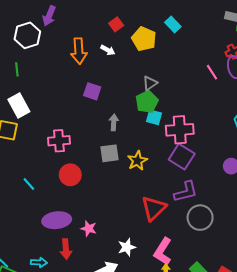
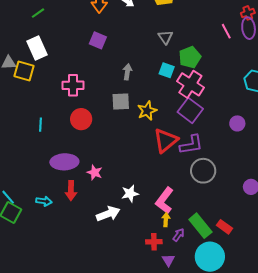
green line: (17, 69) -> (38, 13), turned 56
gray triangle: (150, 83) -> (165, 37), turned -35
purple square: (92, 91) -> (98, 40), moved
green pentagon: (147, 102) -> (190, 57), moved
pink cross: (180, 130) -> (190, 84), turned 32
cyan line: (29, 184) -> (40, 125), turned 40
red triangle: (154, 208) -> (166, 140), moved

